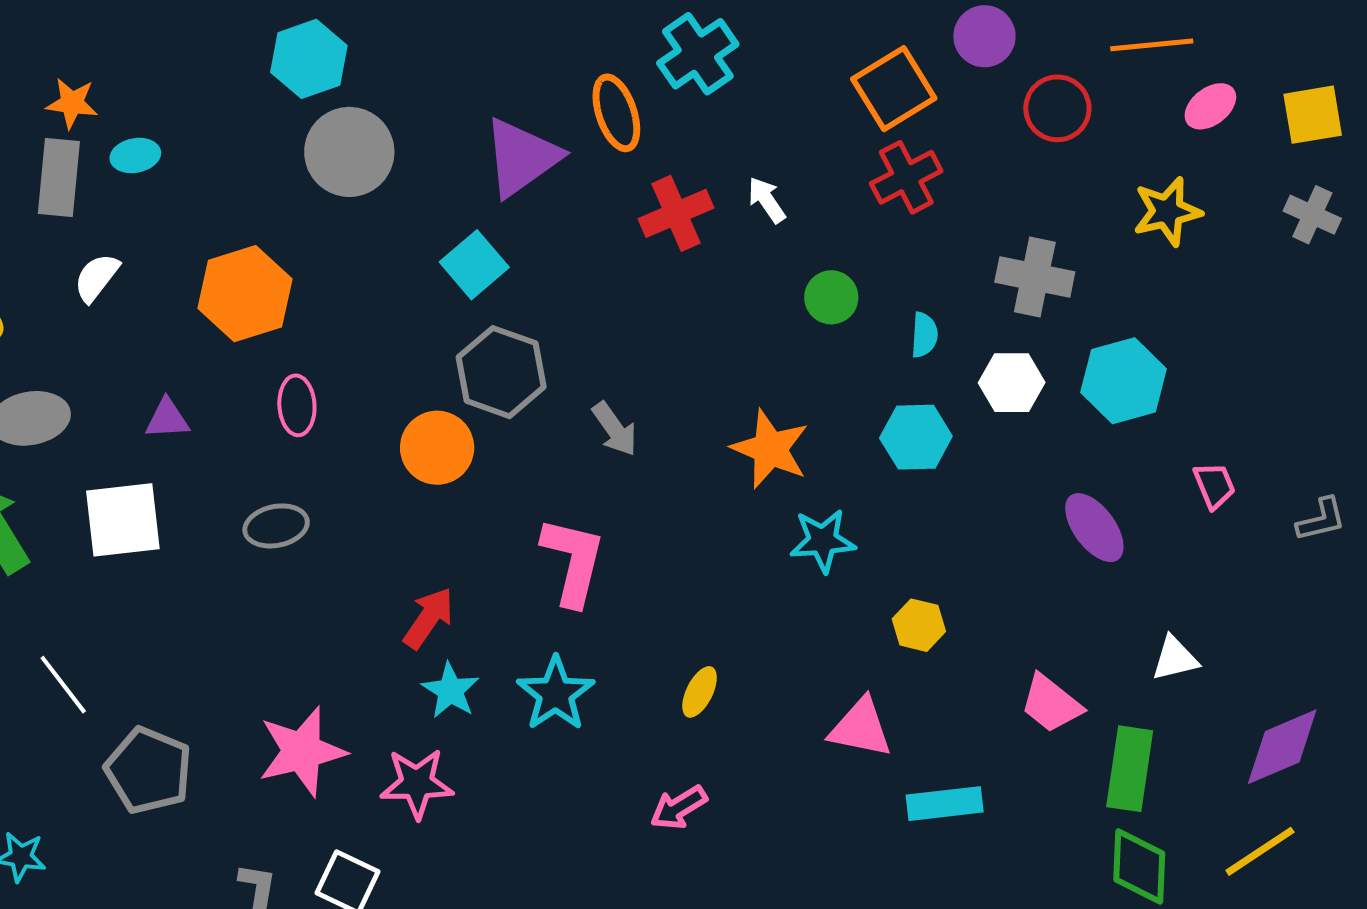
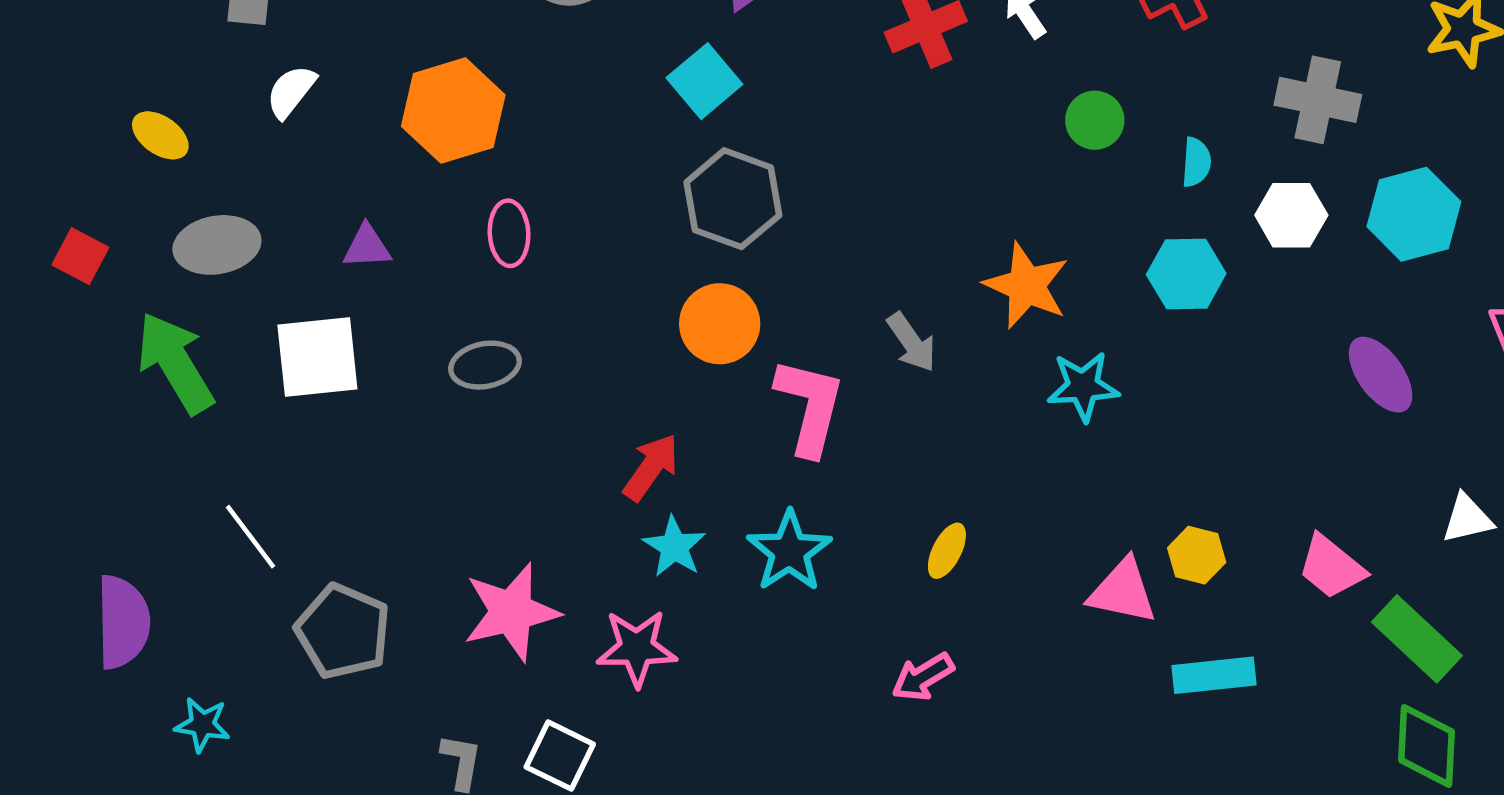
gray arrow: (615, 429) -> (912, 342), moved
orange circle: (437, 448) -> (720, 324), moved
yellow hexagon: (919, 625) -> (1197, 555), moved
green rectangle: (1130, 769) -> (1417, 639), turned -56

